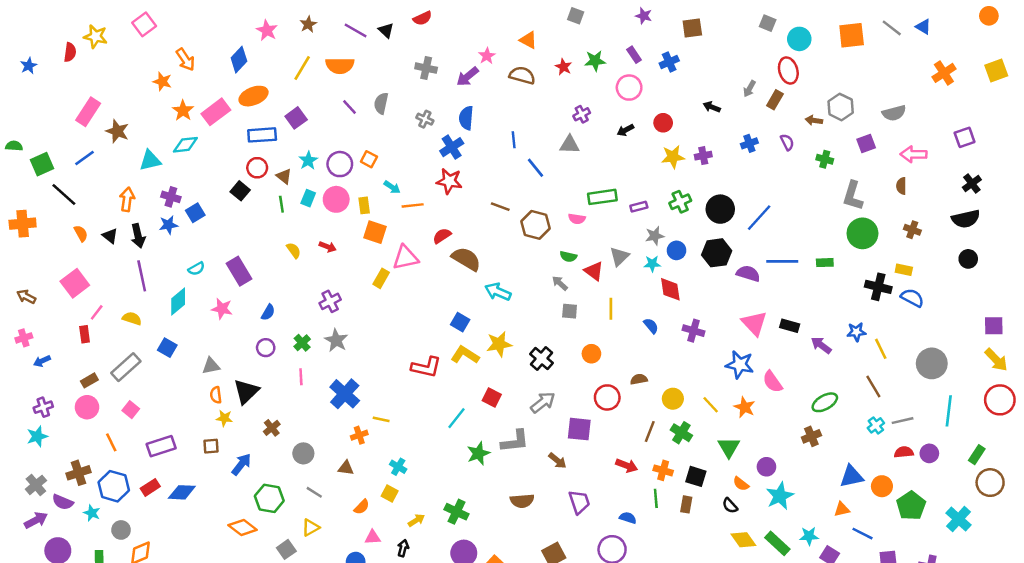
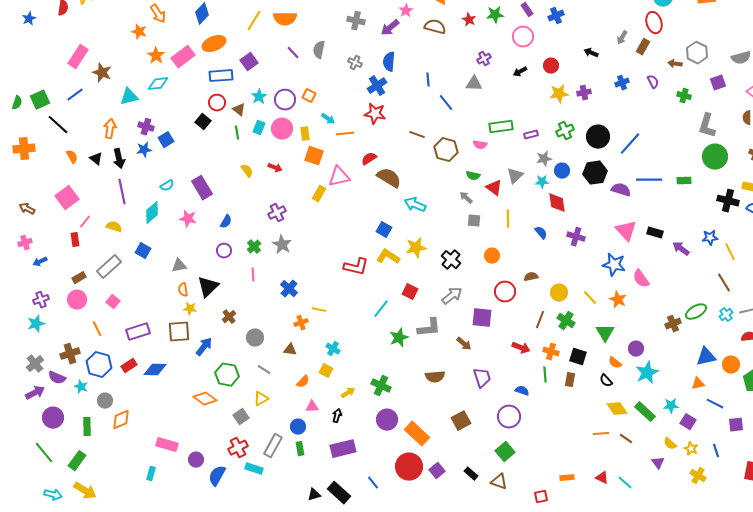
green semicircle: (14, 146) -> (17, 103), moved, turned 104
blue cross: (345, 394) -> (289, 289), size x0.7
green ellipse: (825, 402) -> (696, 312), moved
brown square: (211, 446) -> (179, 332), size x1.6

